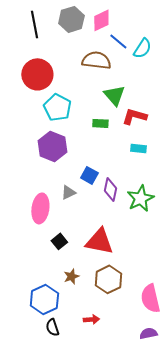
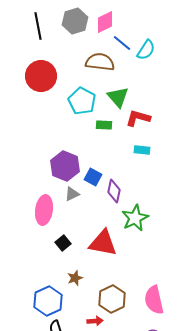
cyan pentagon: (57, 107) -> (82, 101), moved
purple hexagon: (52, 146) -> (65, 166), moved
green star: (140, 198) -> (135, 218), moved
brown hexagon: (108, 279) -> (112, 299), moved

